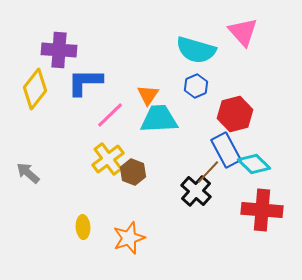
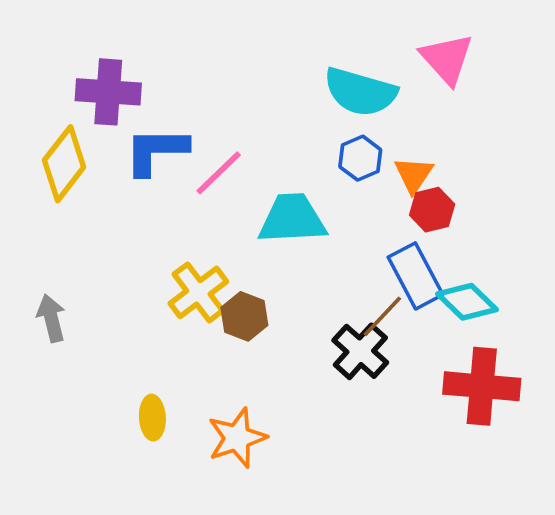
orange triangle: (148, 95) -> (414, 175), moved
red hexagon: (235, 114) -> (432, 210), size x0.7
pink line: (110, 115) -> (219, 173), moved
gray arrow: (28, 173) -> (51, 318), turned 35

